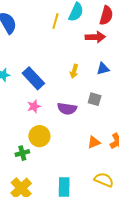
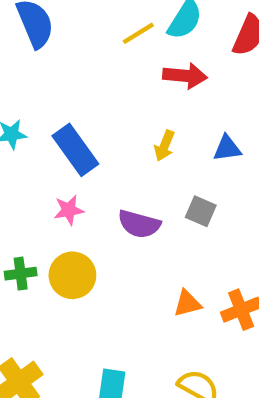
yellow line: (55, 21) -> (138, 33), turned 35
red arrow: (95, 37) -> (185, 76), moved
green cross: (22, 153) -> (21, 274), moved

